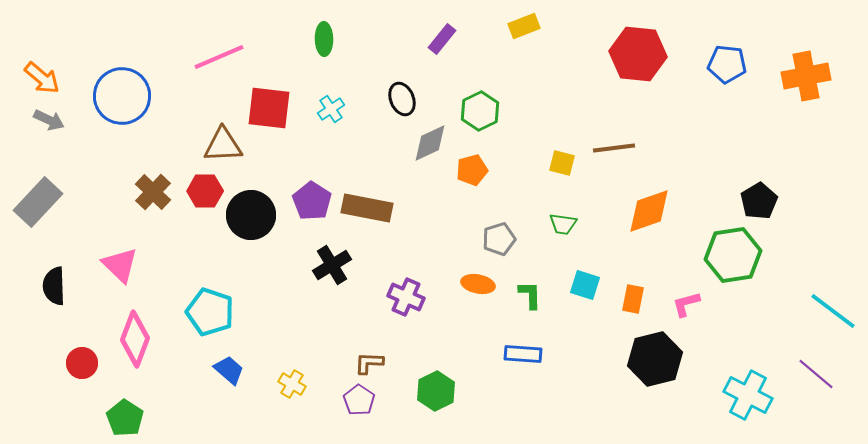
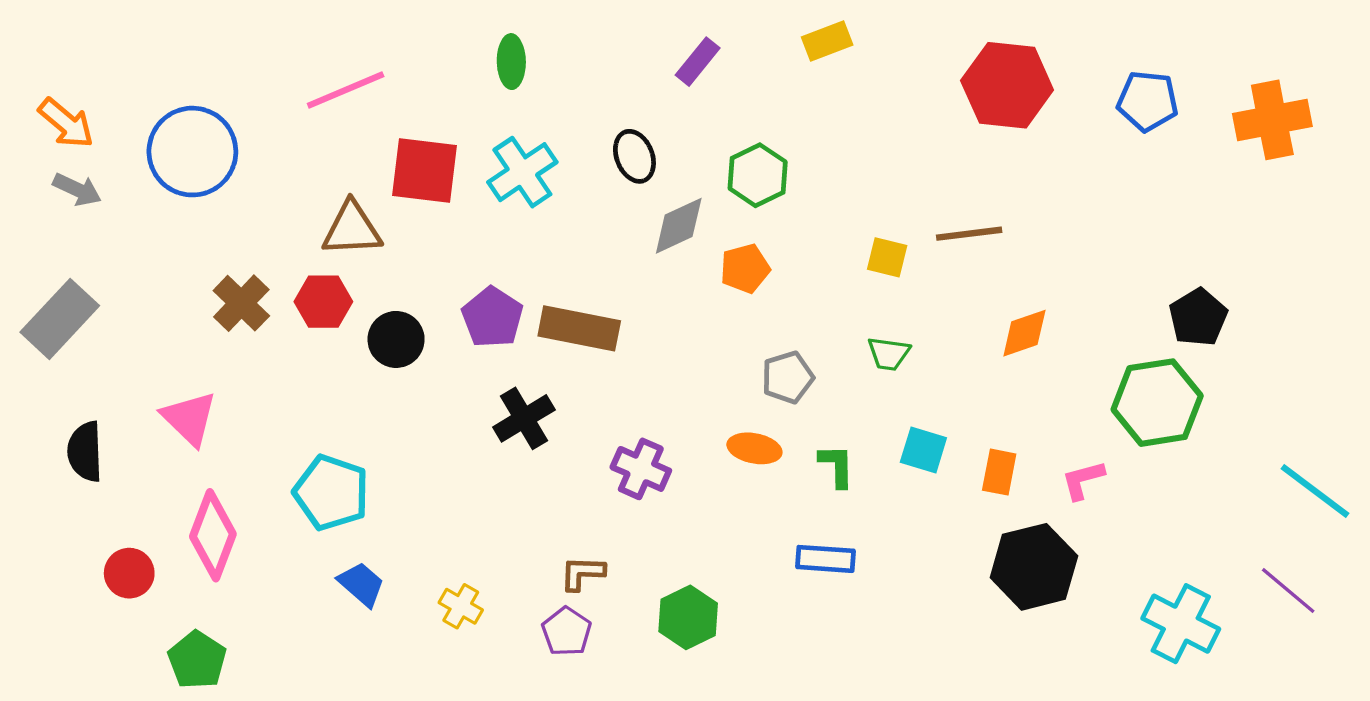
cyan cross: (331, 109) -> (522, 172), size x1.6
orange diamond: (649, 211) -> (1024, 333), size x0.7
black circle: (251, 215) -> (396, 339), size x0.7

